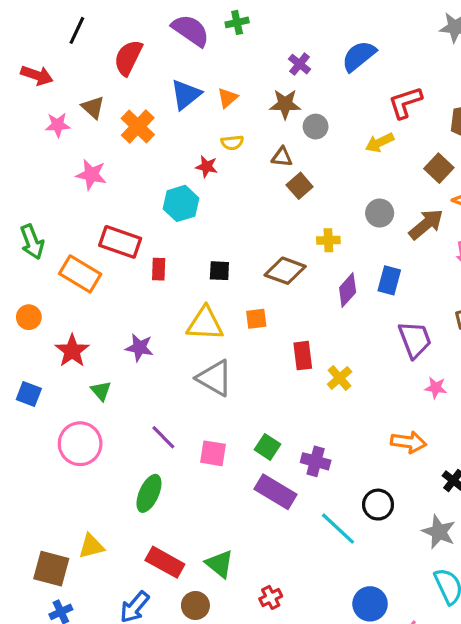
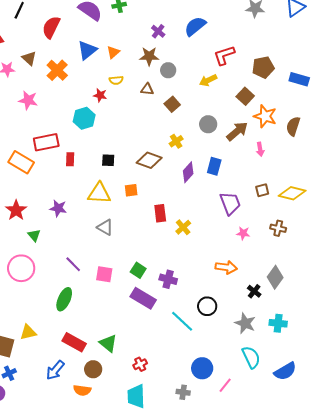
brown square: (300, 186) -> (172, 104), moved
yellow cross: (328, 240) -> (176, 141), turned -32
red rectangle: (120, 242) -> (46, 142), turned -30
gray triangle: (215, 378) -> (105, 227), size x0.7

